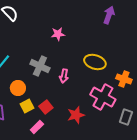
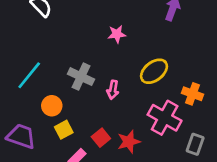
pink star: (58, 34) -> (117, 34), moved
yellow ellipse: (95, 62) -> (154, 71), turned -55
red square: (46, 107) -> (101, 138), moved

